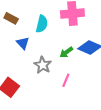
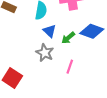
blue triangle: (23, 43) -> (50, 31), moved

